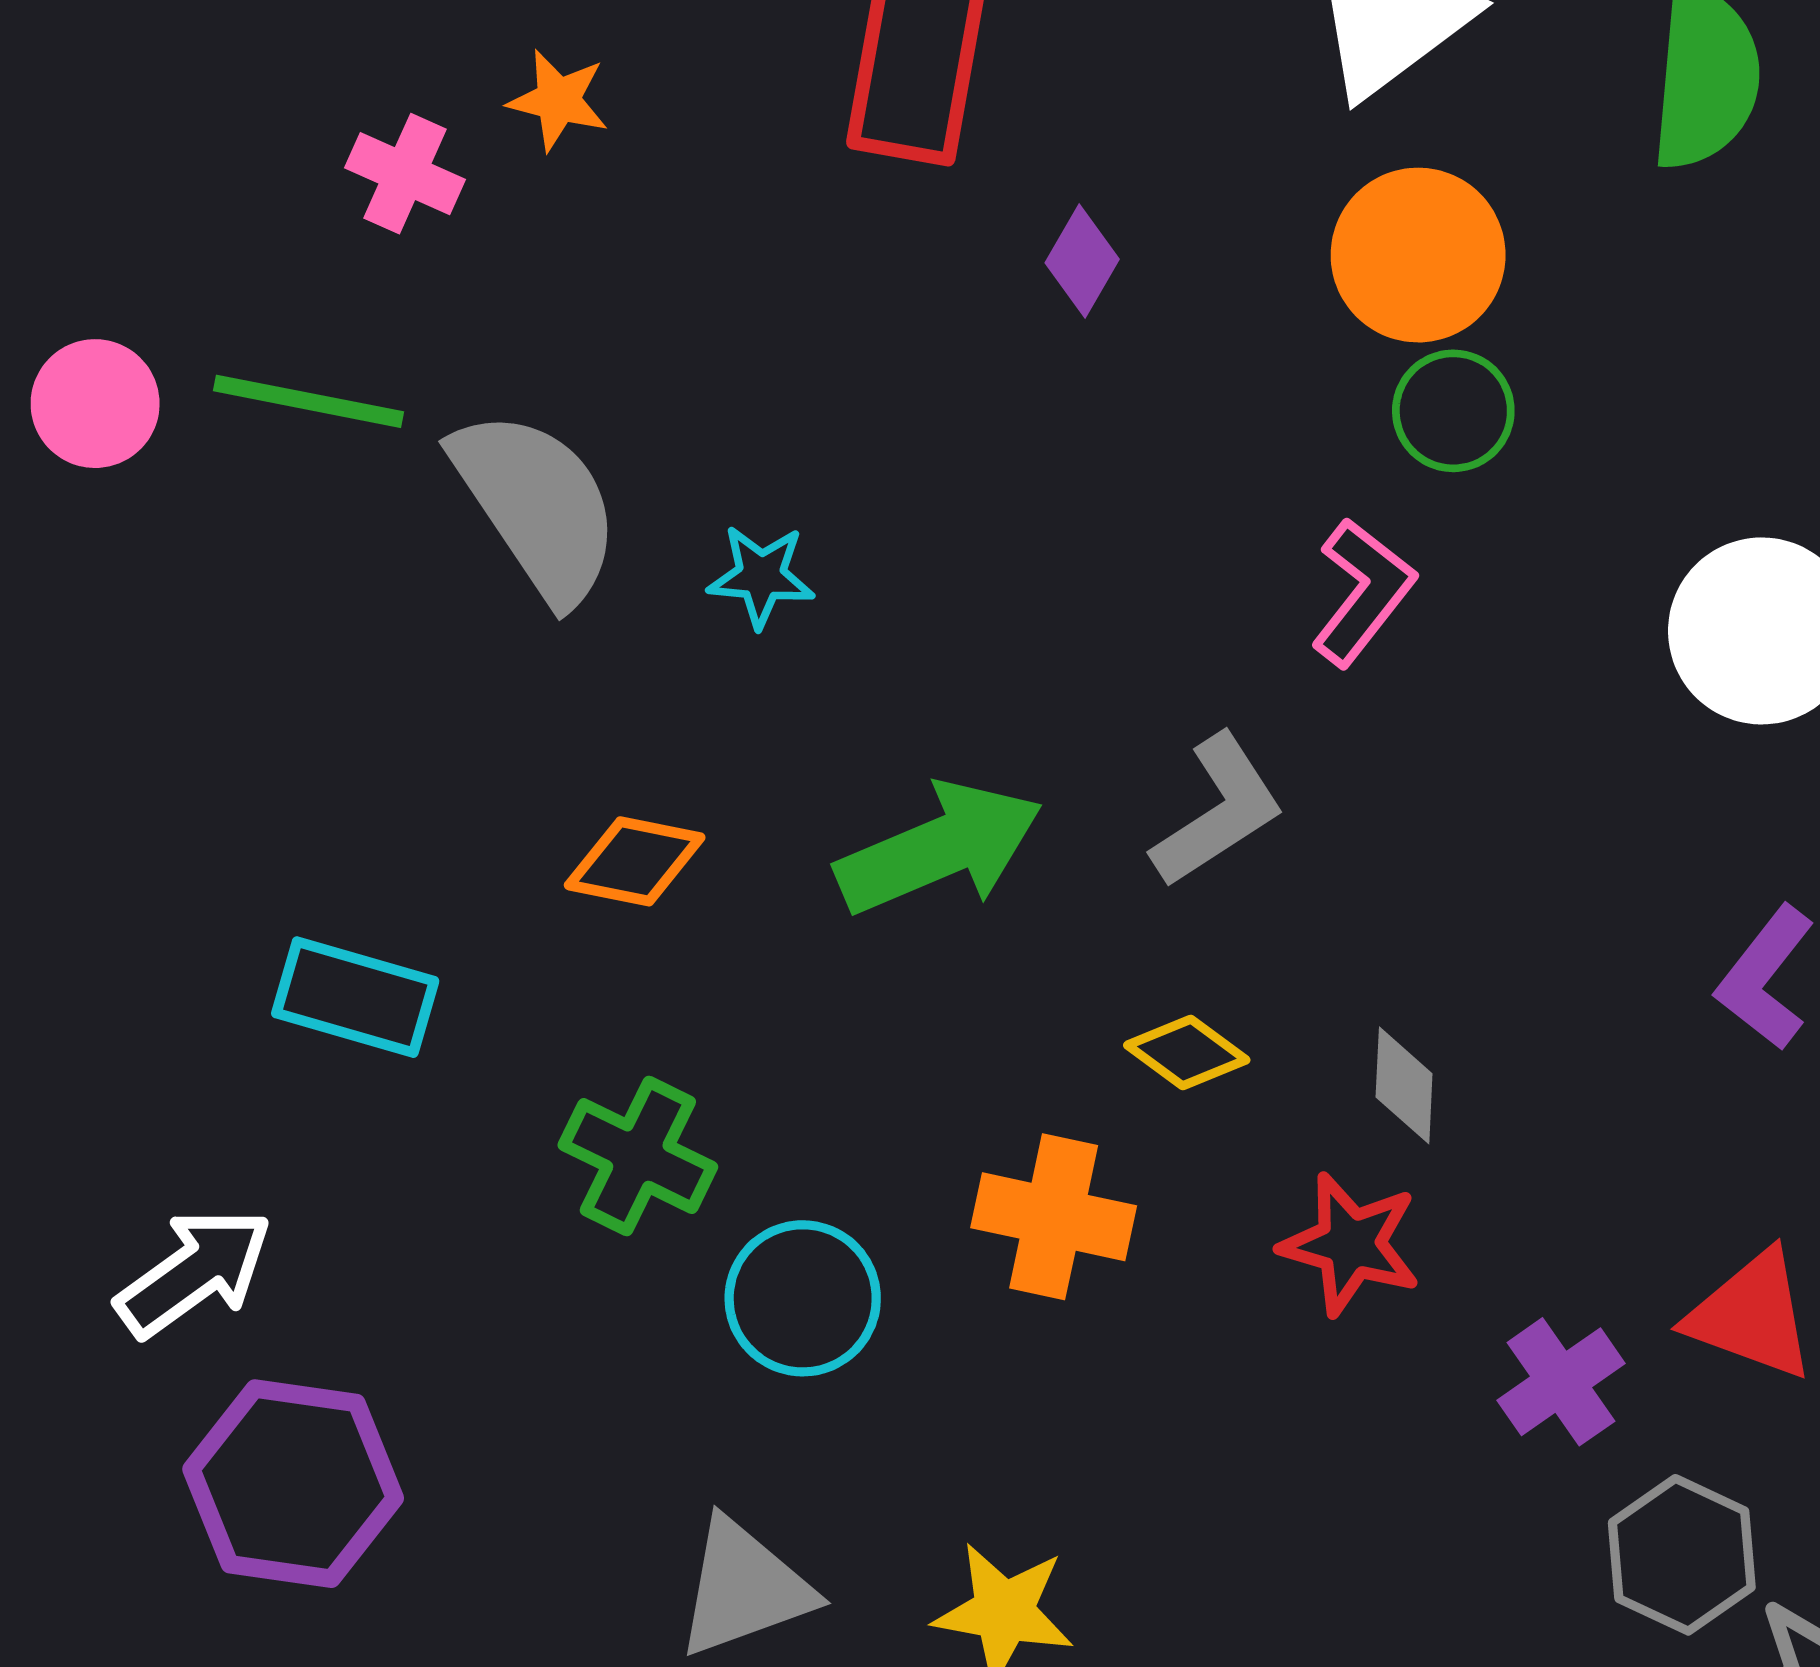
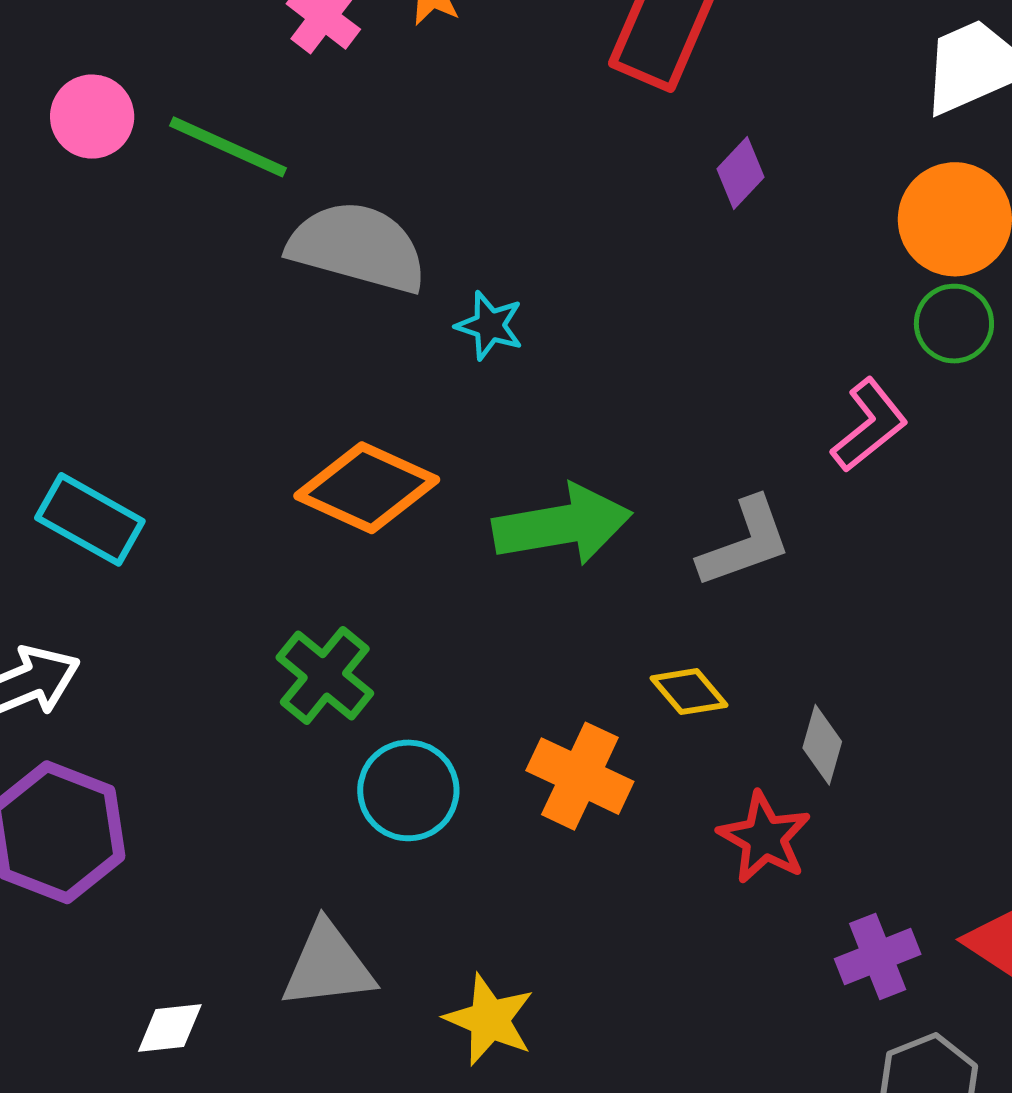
gray semicircle: (537, 506) -> (357, 247), turned -54
orange diamond: (635, 861) -> (367, 488), size x1.5
cyan rectangle: (355, 997) -> (90, 519), moved

